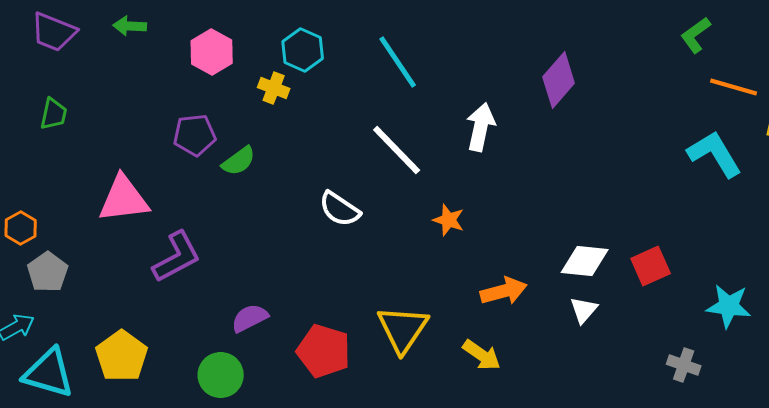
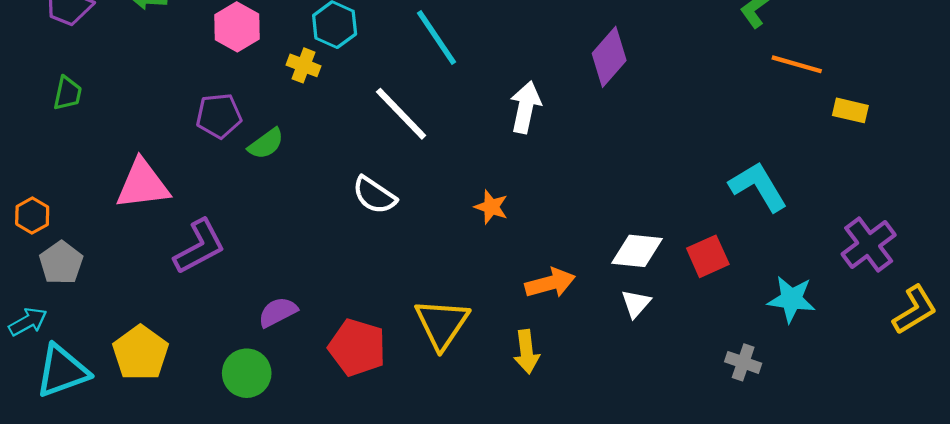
white line: (397, 150) -> (401, 114), moved
cyan L-shape: (715, 154) -> (758, 187), moved
yellow arrow: (482, 355) -> (527, 352), turned 48
cyan triangle: (49, 373) -> (62, 371), turned -36

